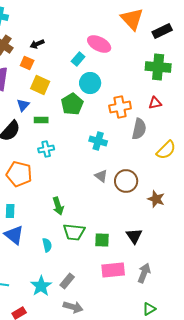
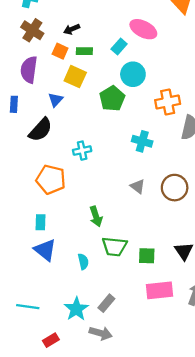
green rectangle: (41, 120) -> (84, 51), moved
gray triangle: (101, 176) -> (138, 186), moved
gray arrow: (73, 307) -> (101, 333), moved

